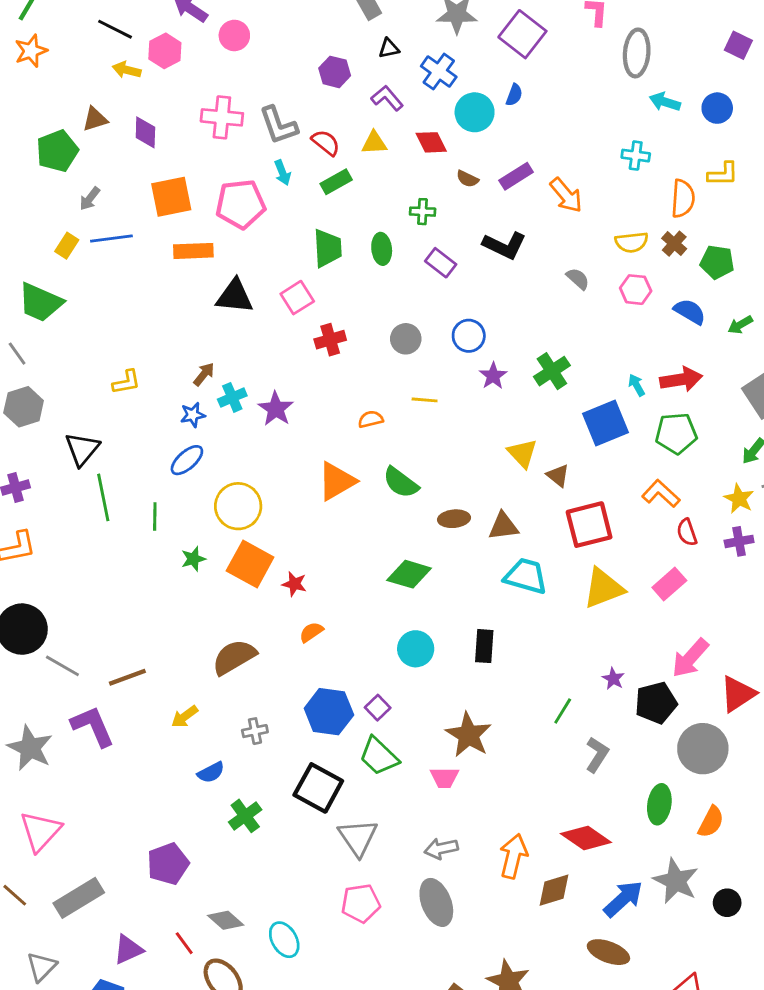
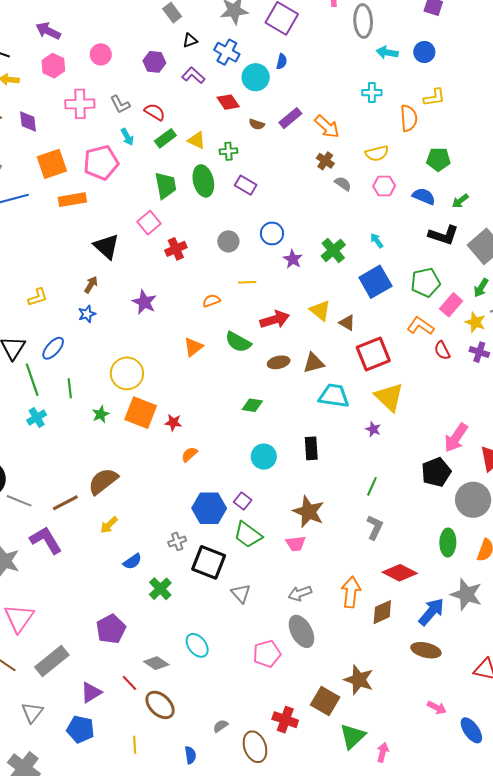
pink circle: (234, 35) -> (101, 54), moved
pink hexagon: (165, 51) -> (53, 66), moved
gray L-shape: (278, 125) -> (120, 104), size x0.7
yellow triangle: (374, 143) -> (197, 140), moved, turned 36
brown cross: (674, 244) -> (325, 161), moved
black L-shape: (504, 245) -> (443, 235), moved
green ellipse: (382, 249) -> (203, 181), size x1.4
black triangle: (235, 296) -> (106, 246), moved, turned 44
red arrow: (681, 379) -> (275, 320), moved
cyan arrow: (637, 385) -> (377, 241), moved
cyan cross: (232, 397) -> (37, 417), moved
blue ellipse: (187, 460) -> (53, 348), moved
orange triangle: (337, 481) -> (193, 347), size x0.7
purple cross: (739, 541) -> (479, 352), turned 36
green diamond: (409, 574) -> (252, 405), size x0.7
pink rectangle: (669, 584) -> (451, 305), moved
yellow triangle: (603, 588) -> (389, 397), turned -48
brown semicircle: (234, 657) -> (103, 481), moved
purple star: (613, 679) -> (373, 429), moved
gray cross: (255, 731) -> (177, 541), moved
gray L-shape: (597, 755) -> (375, 527), moved
gray triangle: (358, 838) -> (241, 593), size x0.7
pink pentagon: (361, 903) -> (267, 654), moved
cyan ellipse: (284, 940) -> (197, 645), moved

